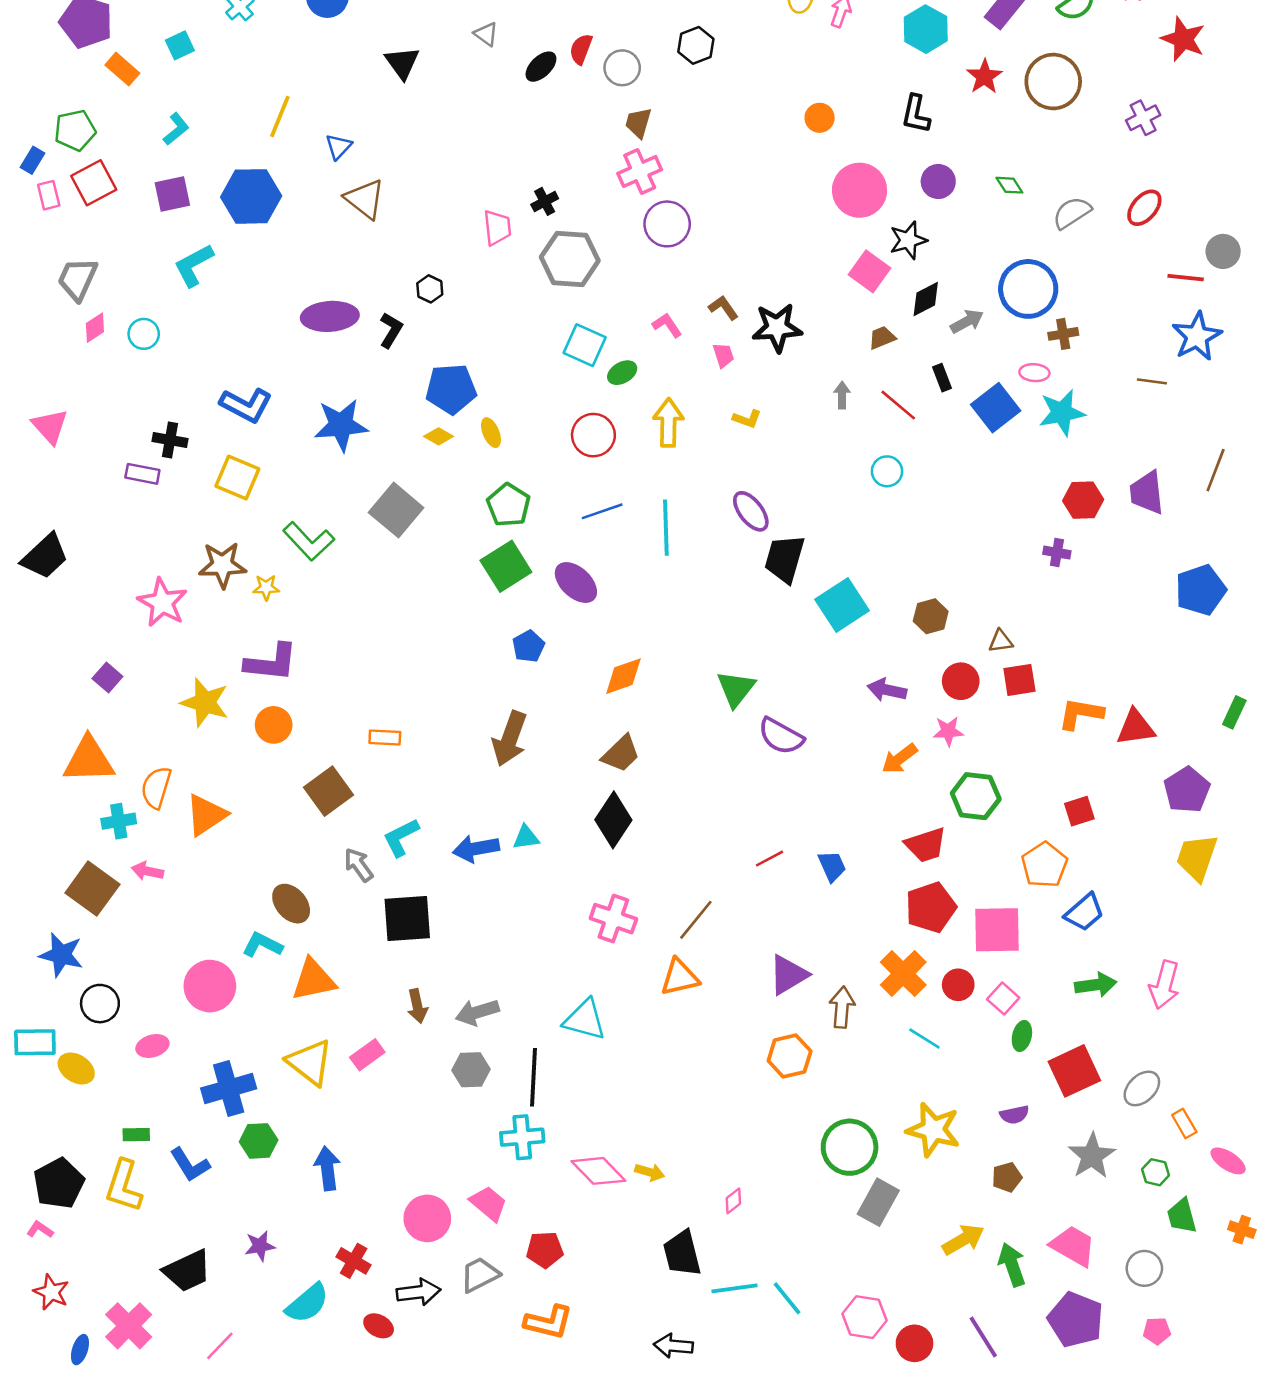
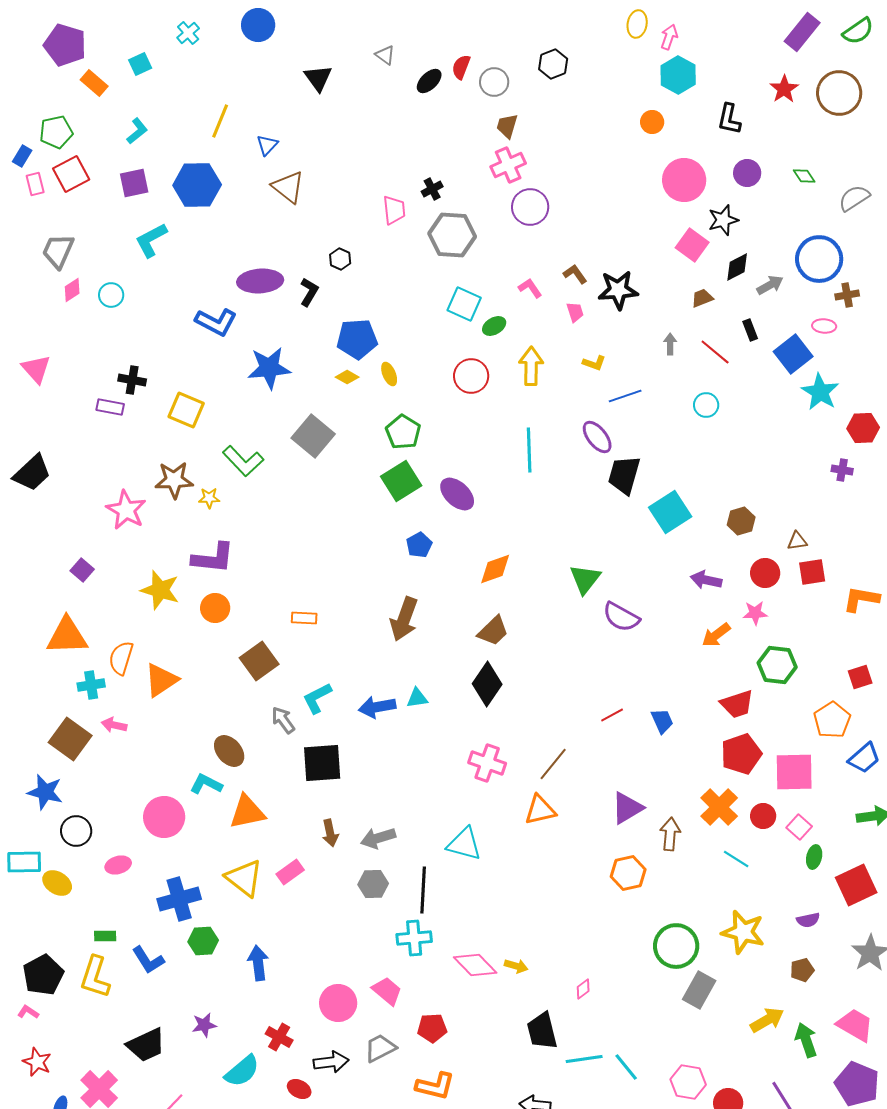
cyan hexagon: (926, 29) -> (678, 75), moved
blue L-shape: (246, 405) -> (216, 322), moved
cyan star: (1062, 413) -> (820, 392), moved, turned -30
blue line: (602, 511) -> (625, 396), moved

